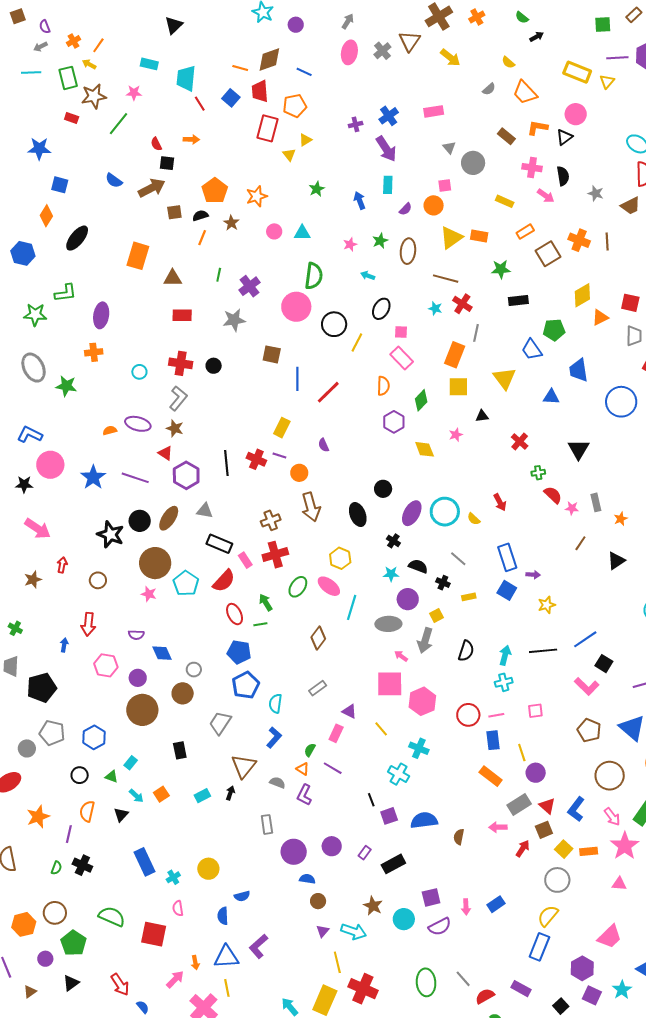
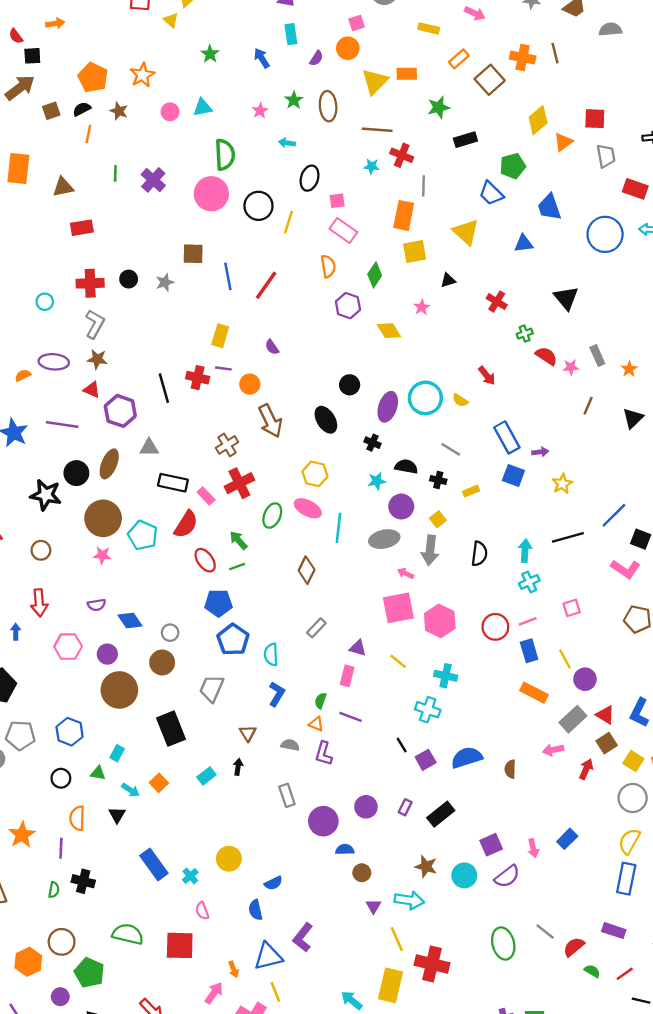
gray star: (234, 320) -> (165, 282), moved, size x0.7
black rectangle: (180, 750) -> (171, 729), size x1.6
brown triangle: (244, 766) -> (248, 733), size x0.6

